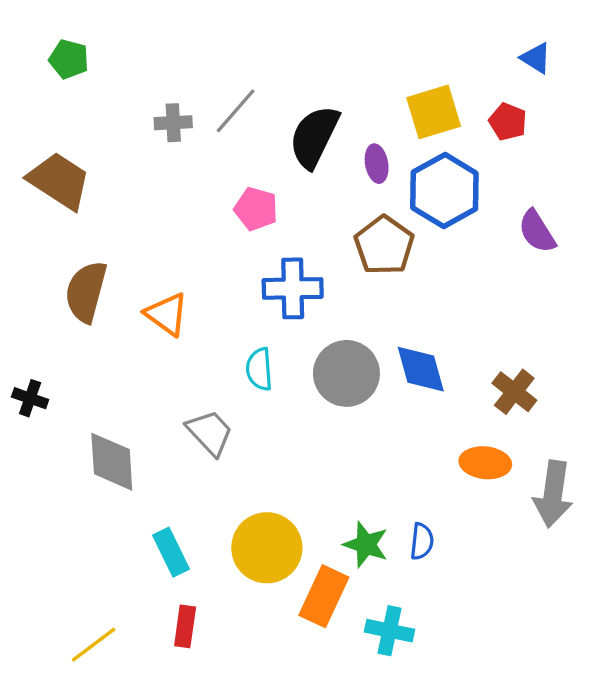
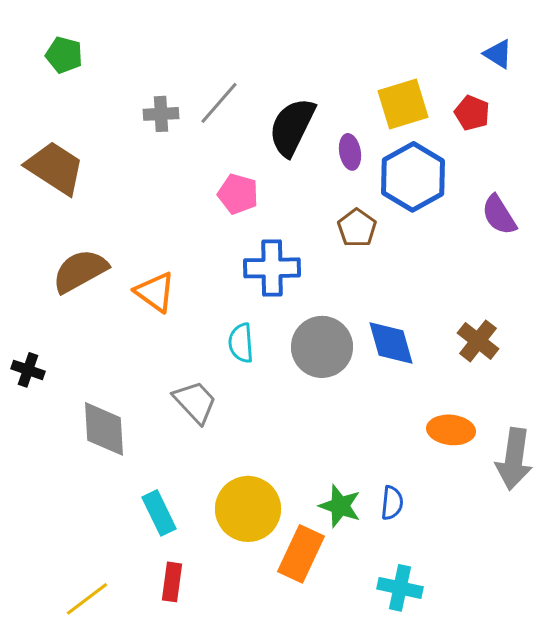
brown pentagon: (384, 245) -> (357, 228), size x0.7
brown semicircle: (86, 292) -> (80, 271), turned 46
brown cross: (514, 392) -> (478, 341), moved
cyan cross: (390, 631) -> (400, 588), moved

